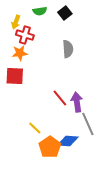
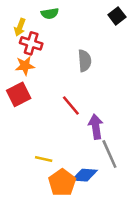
black square: (65, 13) -> (117, 16), moved
red square: (15, 76) -> (19, 94), turned -30
red line: (60, 98) -> (71, 106), moved
yellow line: (35, 128) -> (44, 159), turned -32

